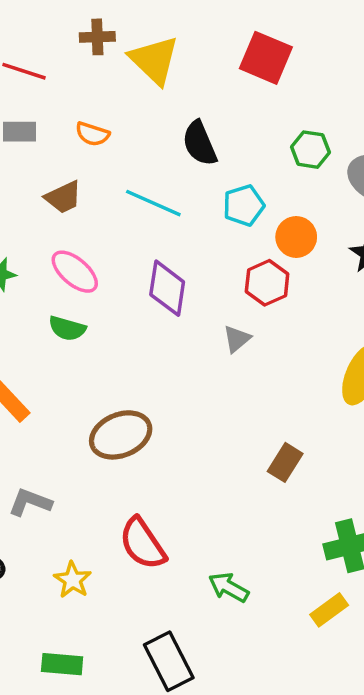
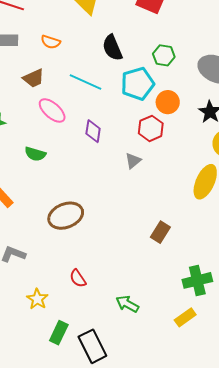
green hexagon: (310, 150) -> (164, 55), moved
cyan pentagon: (244, 205) -> (138, 84), size x1.4
pink ellipse: (75, 272) -> (52, 110), moved
purple diamond: (167, 288) -> (93, 131), size x0.7
red semicircle: (143, 544) -> (78, 278), size x0.6
green rectangle: (62, 664) -> (59, 333), moved, turned -70

